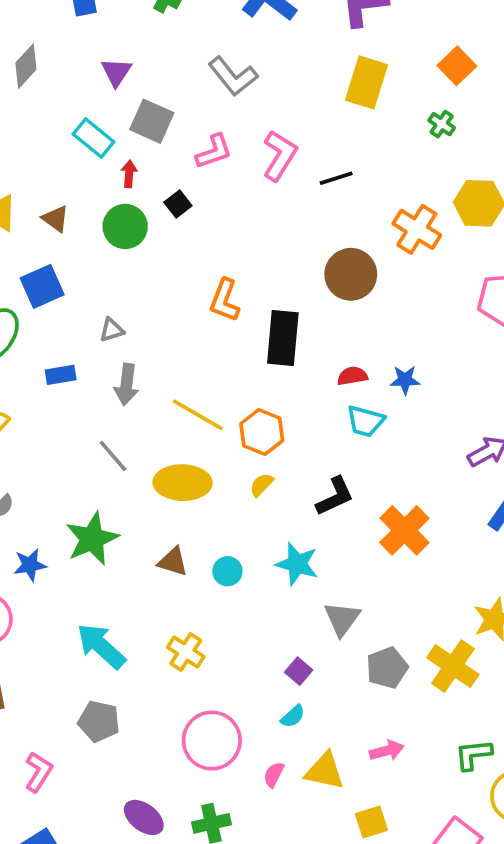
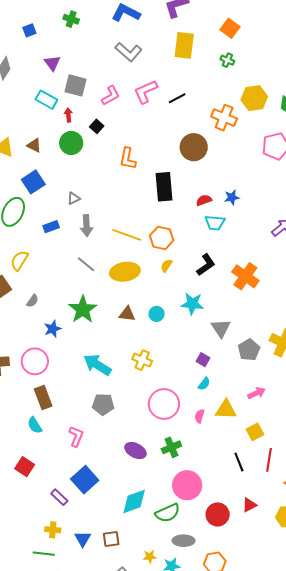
gray L-shape: (233, 76) -> (129, 52), moved
pink L-shape: (280, 155) -> (146, 92), turned -136
orange L-shape: (225, 300) -> (128, 159), moved

